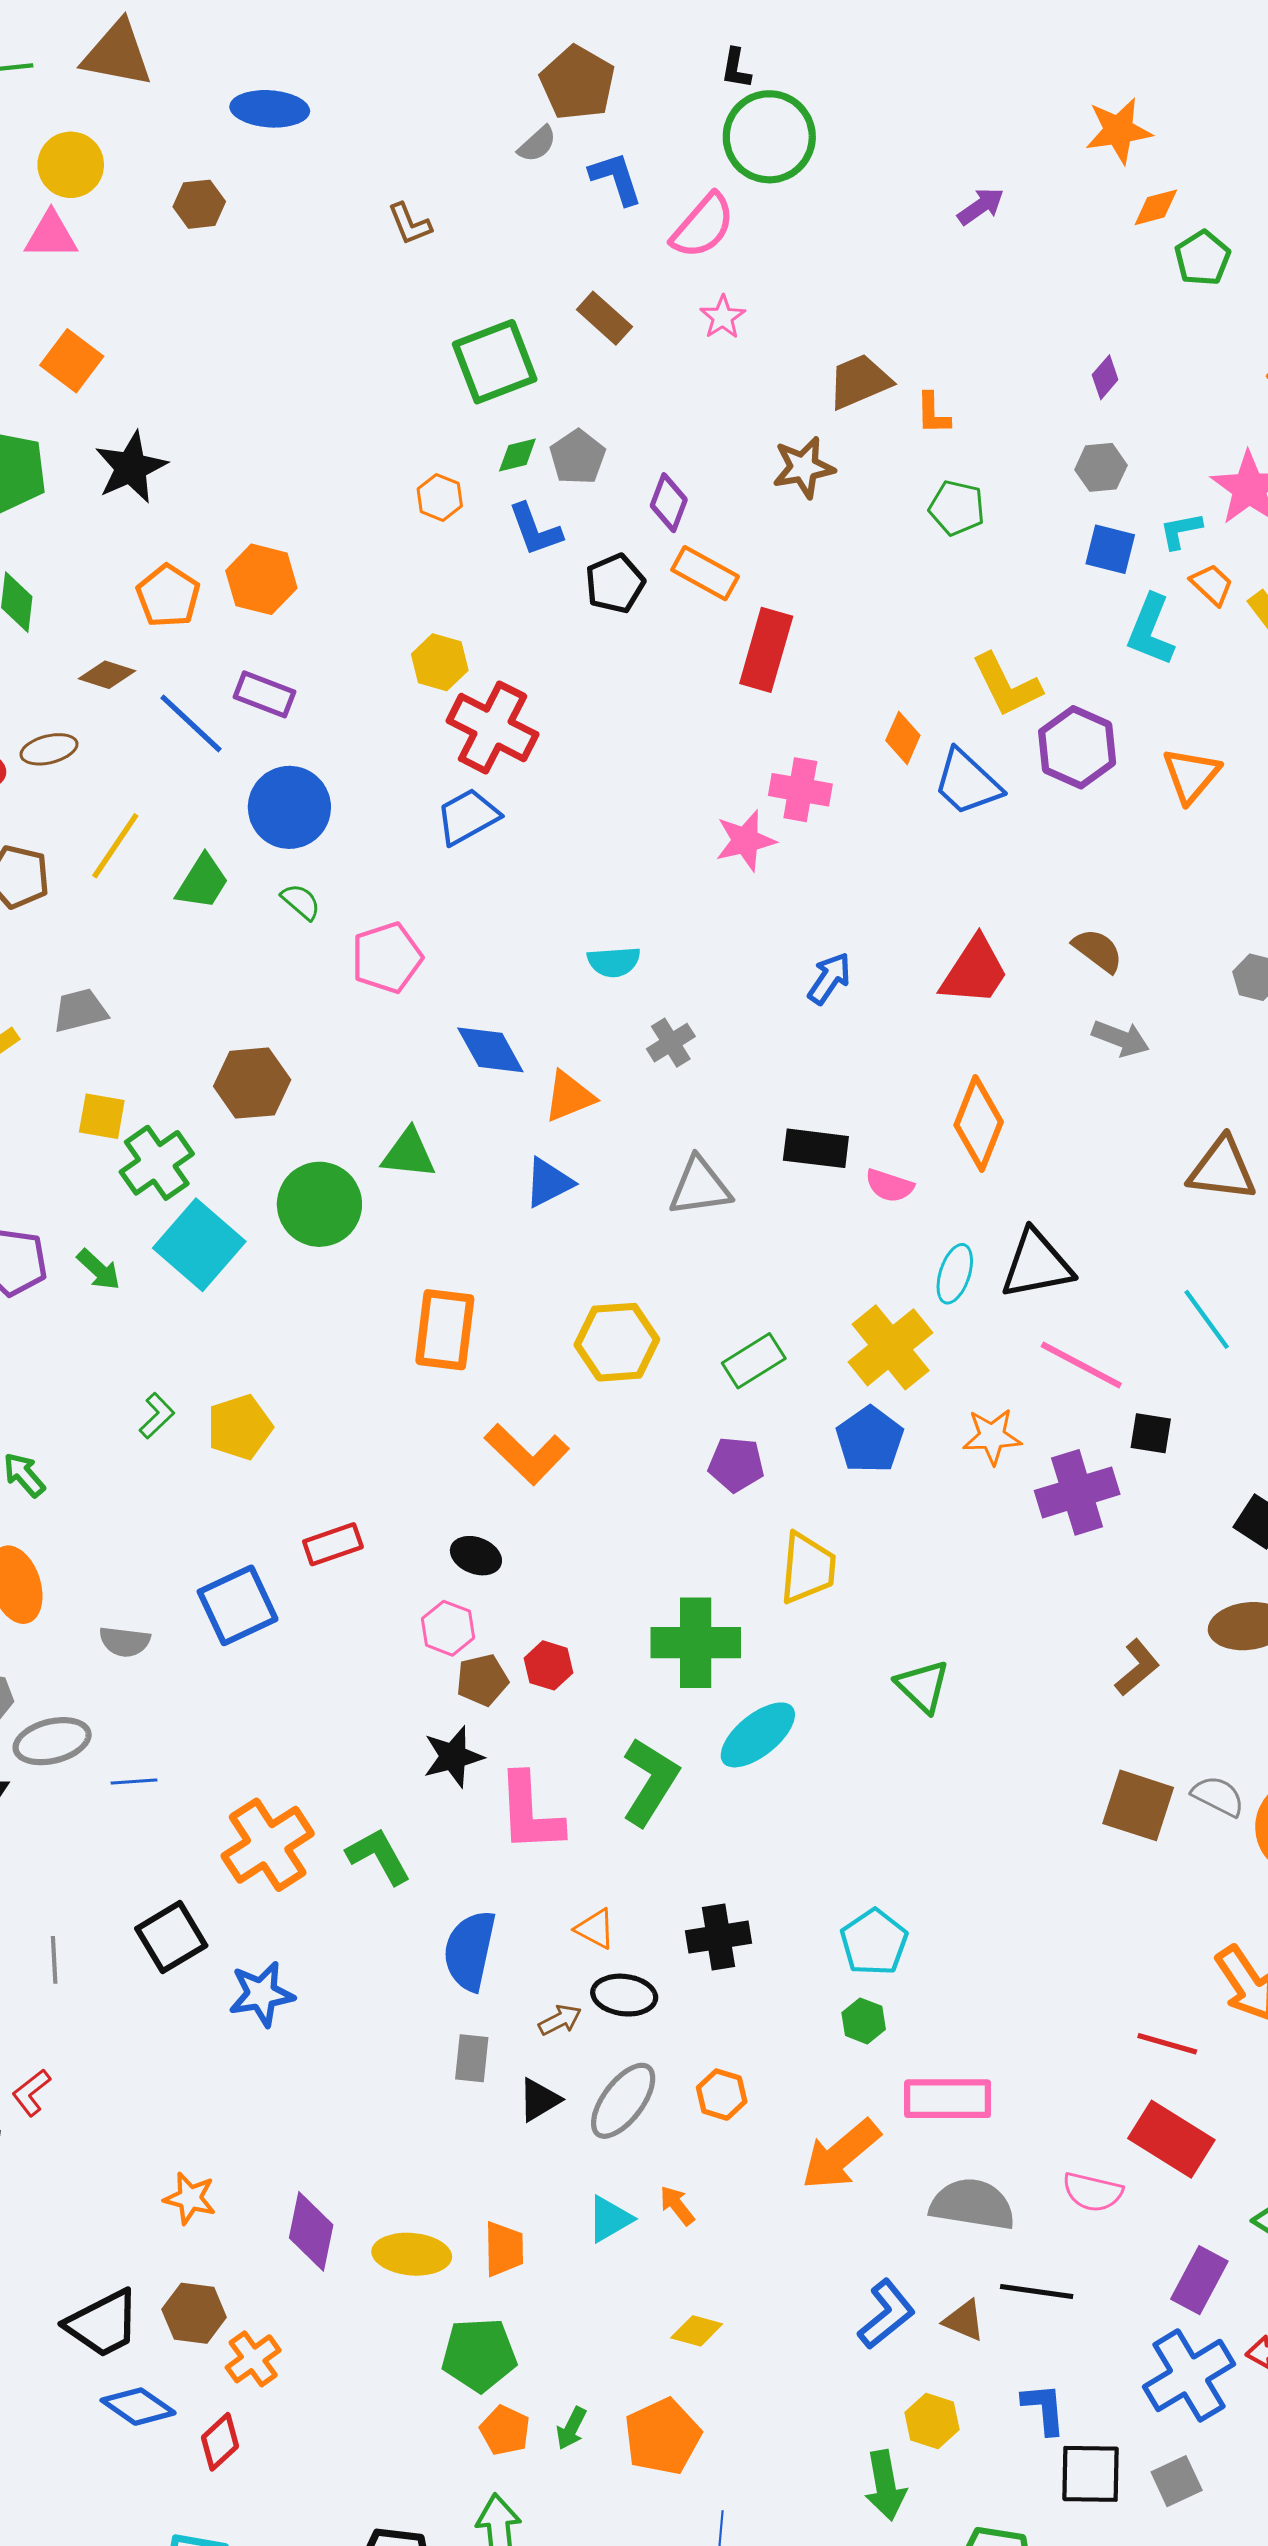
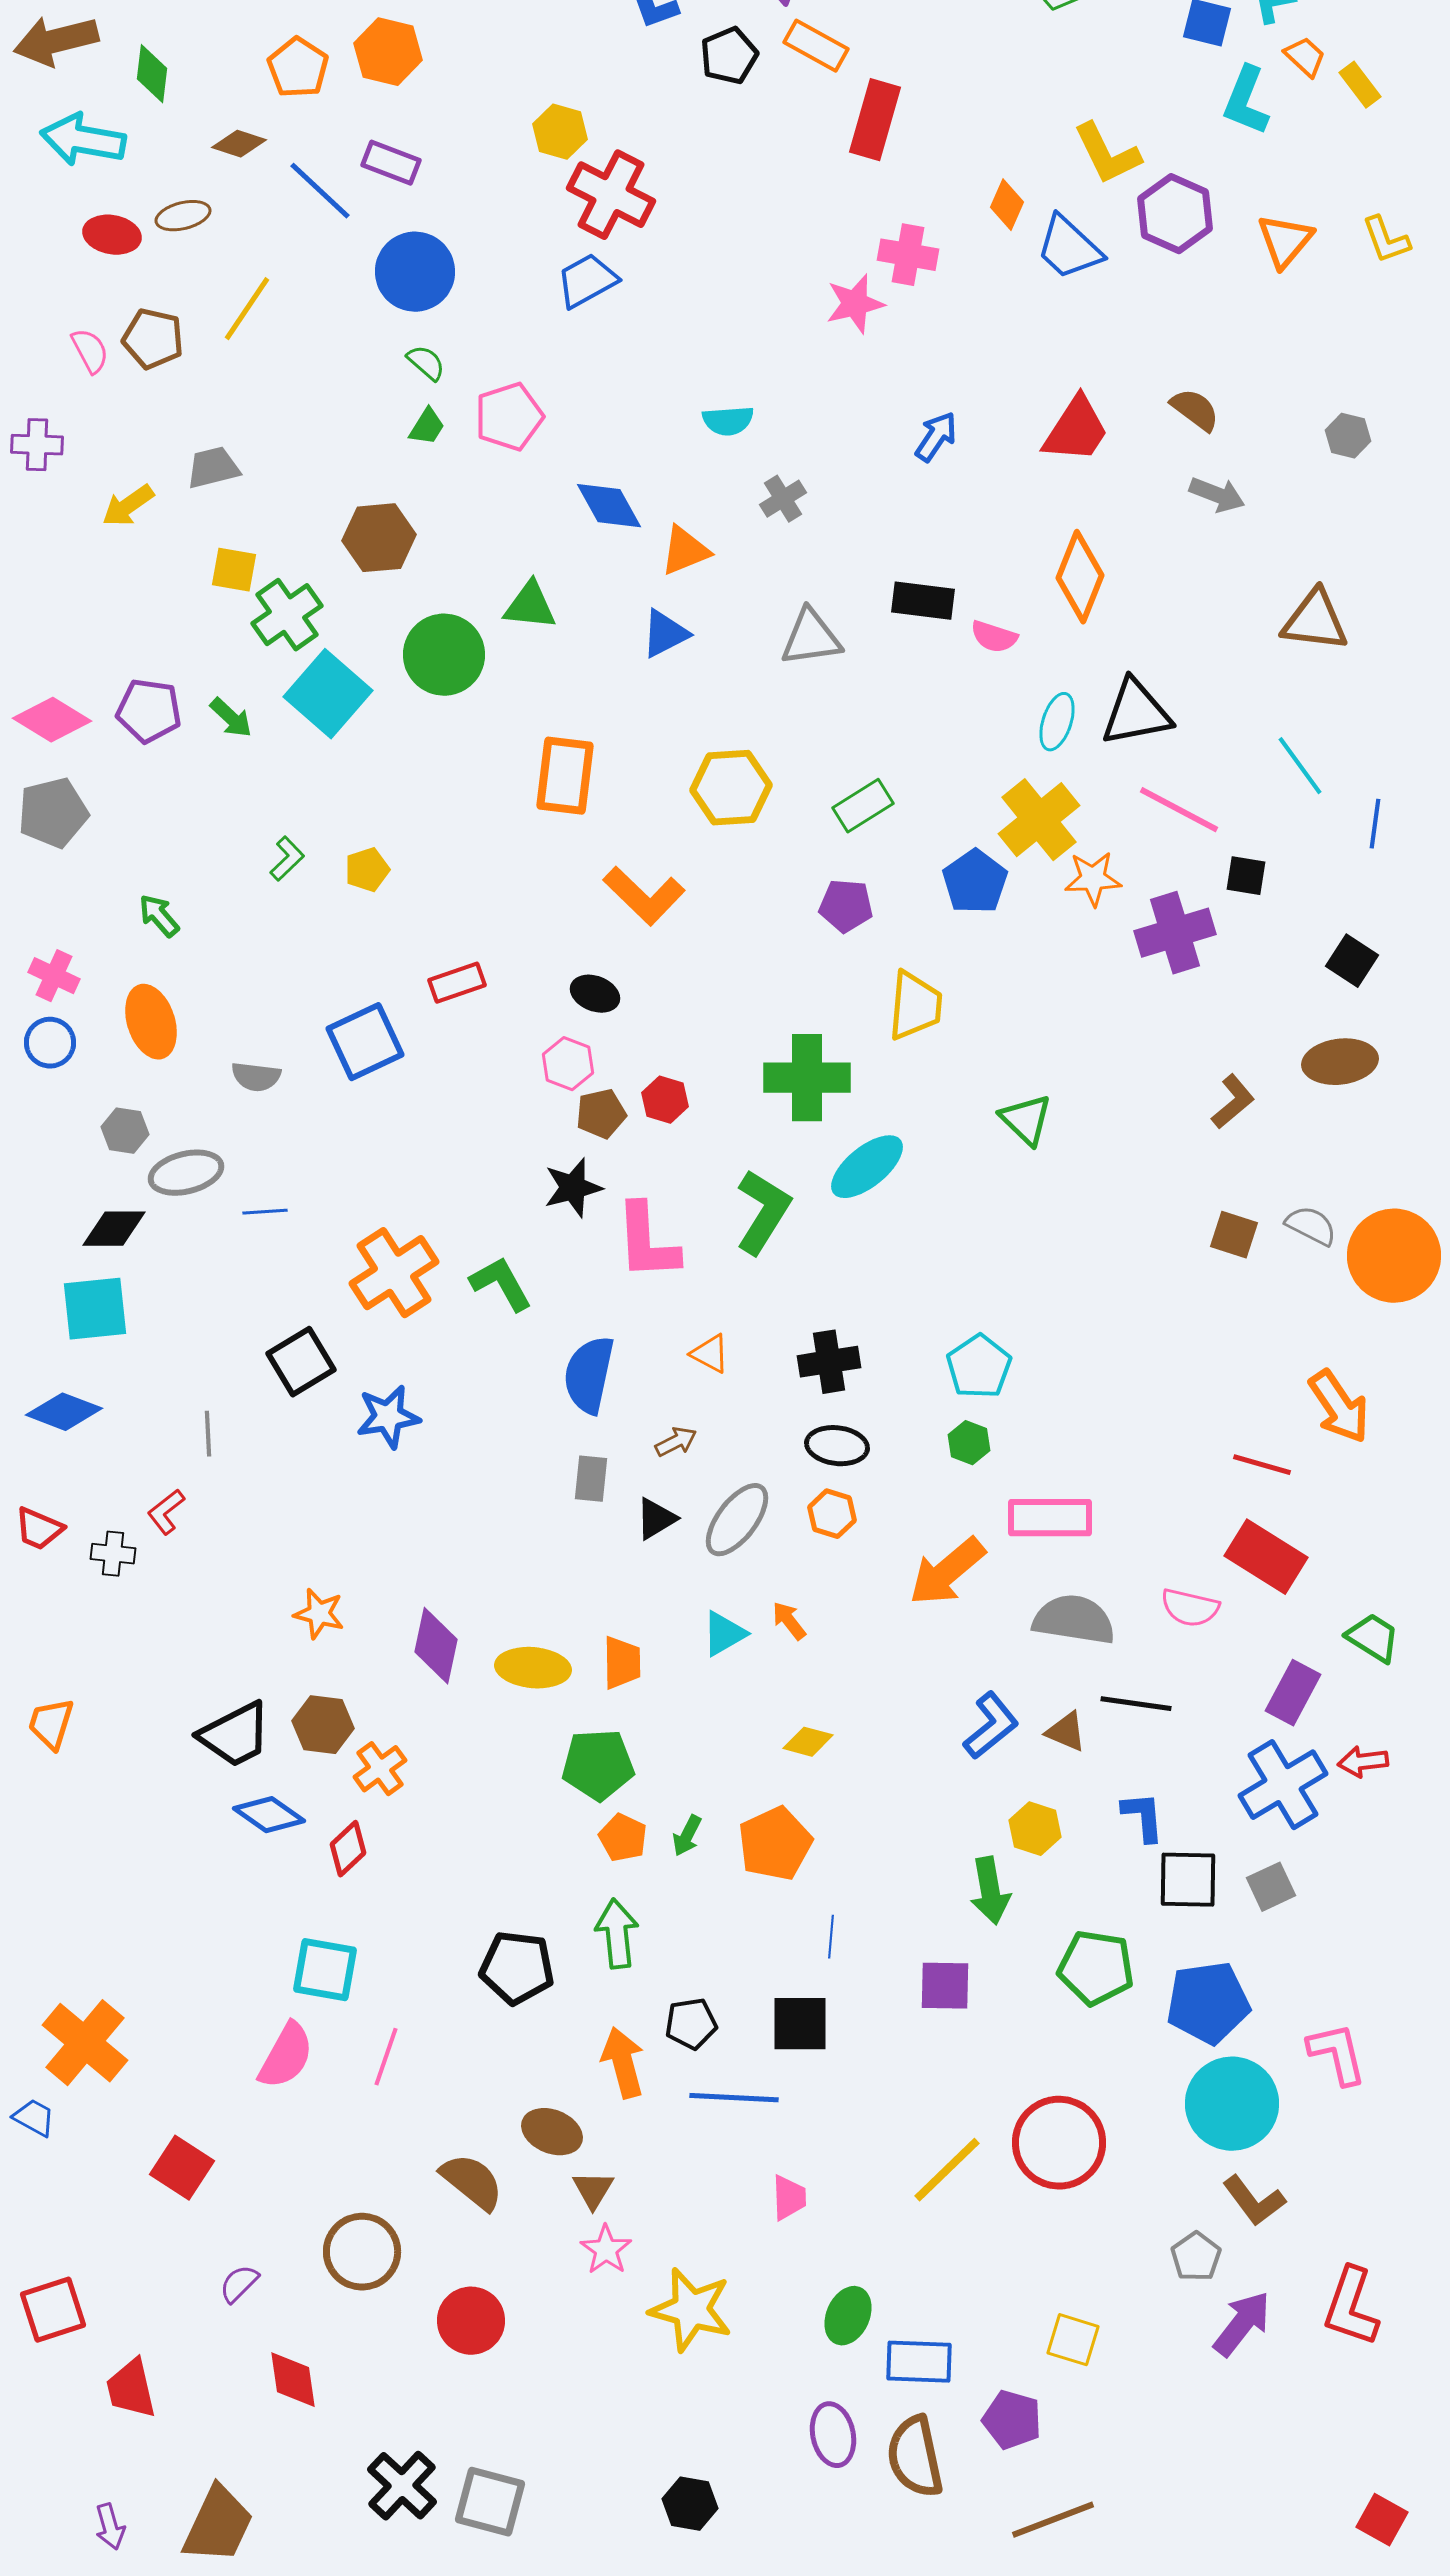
green trapezoid: (202, 882) -> (427, 427), moved, size x0.7
yellow cross: (891, 1347) -> (1039, 820), moved
yellow pentagon: (240, 1427) -> (367, 870), size x0.7
brown square: (1138, 1805) -> (1234, 1235), size x0.7
gray line: (54, 1960) -> (208, 1434), moved
black ellipse: (624, 1995) -> (837, 1446), moved

